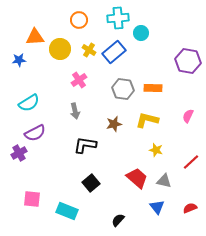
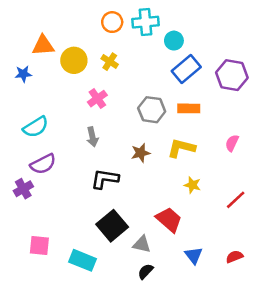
orange circle: (79, 20) -> (112, 22), moved
blue rectangle: (114, 52) -> (186, 69), moved
gray triangle: (164, 181) -> (142, 244), moved
black square: (91, 183) -> (112, 226), size x1.4

